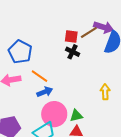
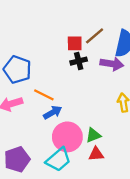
purple arrow: (104, 27) -> (112, 64), moved
black cross: (73, 52) -> (79, 61), turned -32

